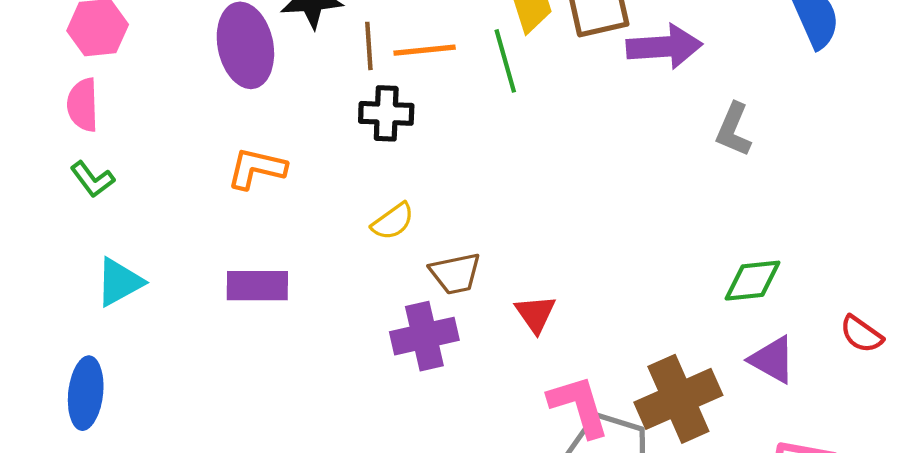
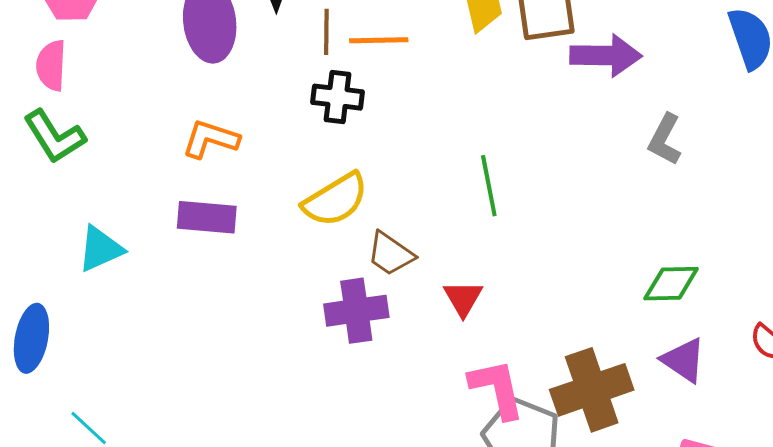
green line: (505, 61) -> (489, 186), moved
green L-shape: (92, 179) -> (54, 137), size x1.5
yellow semicircle: (393, 221) -> (335, 200), size x1.6
brown trapezoid: (455, 273) -> (390, 254), turned 42
cyan triangle: (119, 282) -> (100, 249), moved
purple rectangle: (257, 286) -> (207, 217), moved

